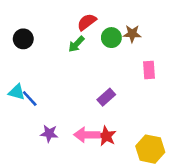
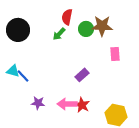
red semicircle: (87, 22) -> (67, 17), turned -42
brown star: (132, 34) -> (102, 26), size x1.5
black circle: (23, 39) -> (18, 30), size x1.5

